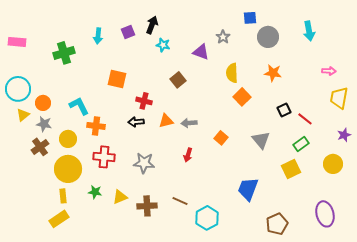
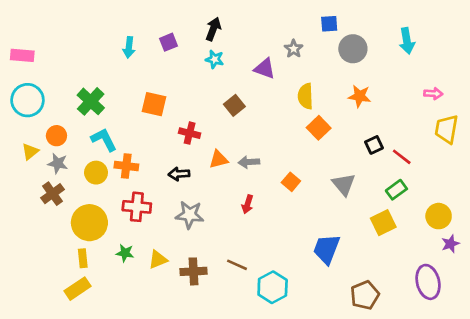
black arrow: (152, 25) -> (213, 29), moved
green cross: (64, 53) -> (91, 101), moved, turned -30
cyan circle: (18, 89) -> (27, 100), moved
black arrow: (136, 122) -> (179, 174), moved
purple star: (344, 135) -> (450, 244), moved
yellow circle: (68, 139) -> (96, 173), moved

